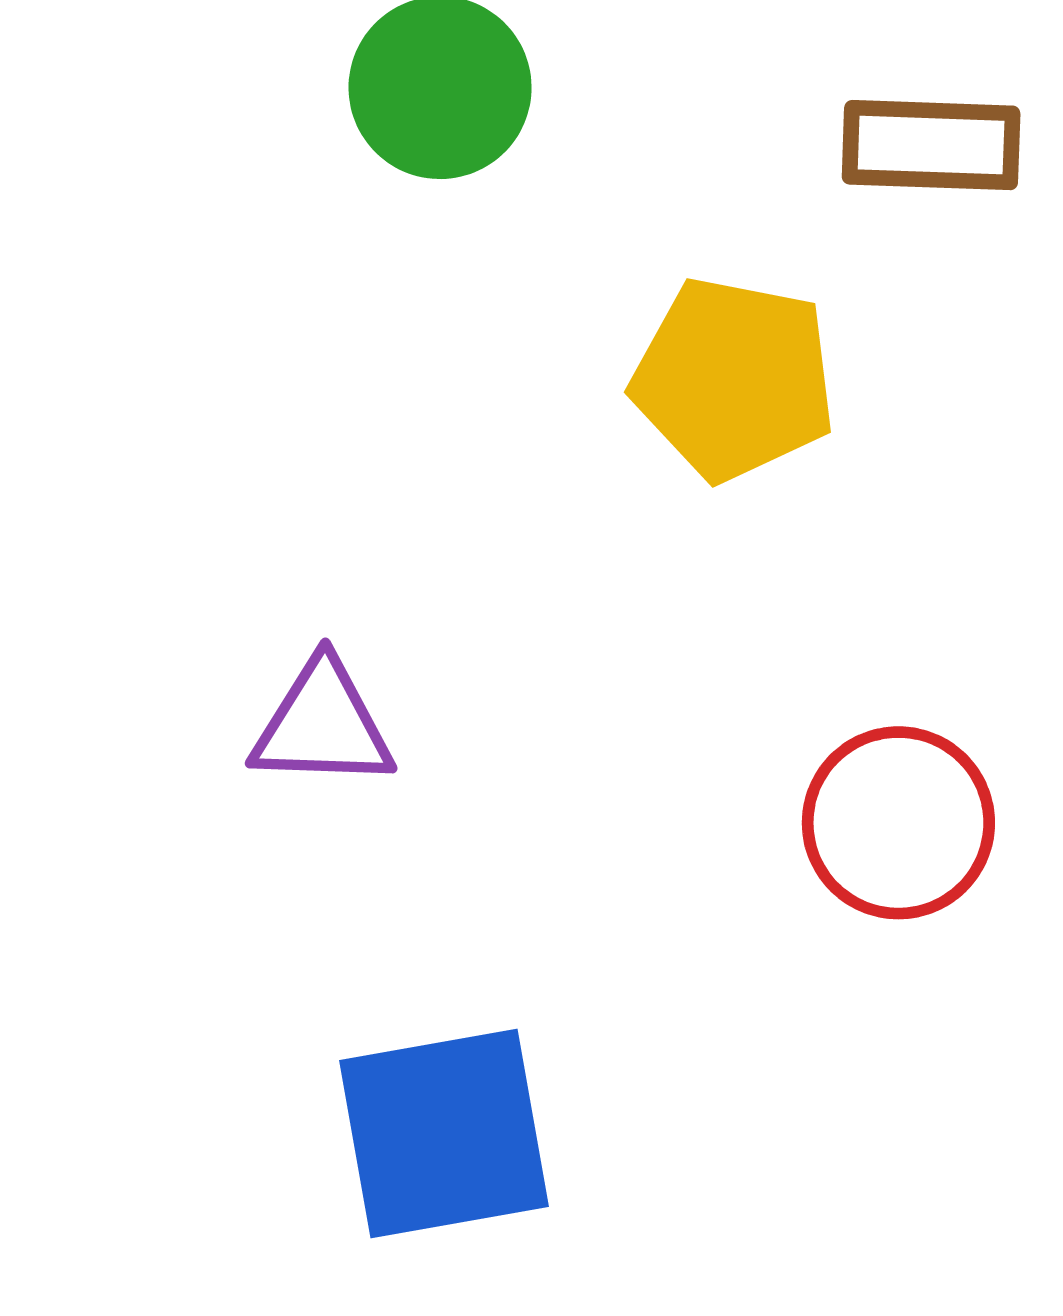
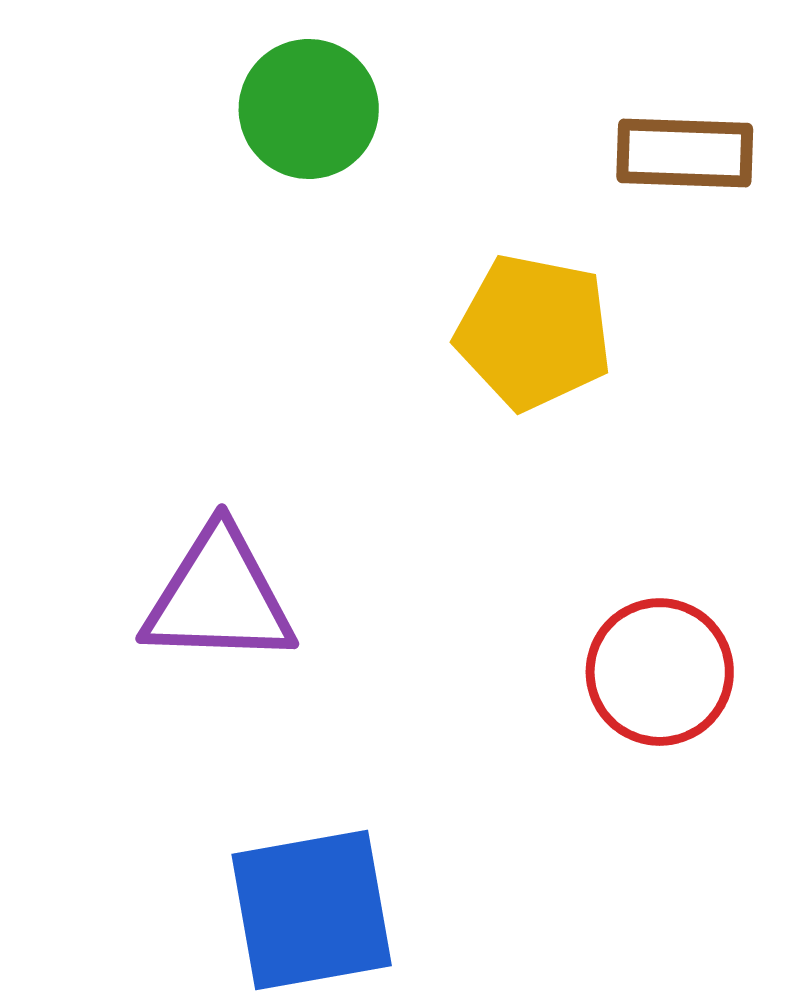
purple triangle: (323, 725) -> (219, 597), size x1.4

